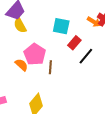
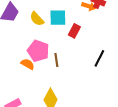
yellow semicircle: (20, 25) -> (37, 19), moved
black line: (86, 56) -> (99, 58), moved

